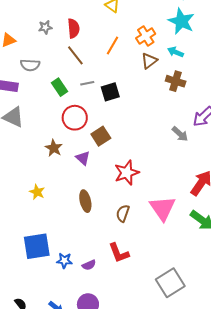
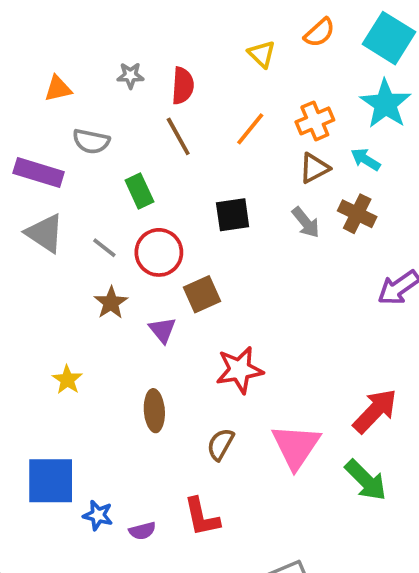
gray line: (87, 83) -> (104, 248), moved, turned 40
gray arrow: (180, 134) -> (306, 222), moved

